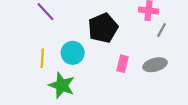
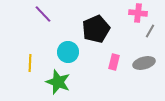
yellow line: (42, 58) -> (30, 63), moved

